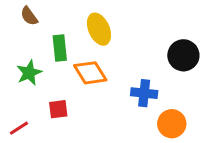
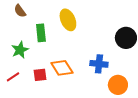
orange diamond: (90, 73) -> (62, 68), moved
red line: (19, 128) -> (13, 77), moved

